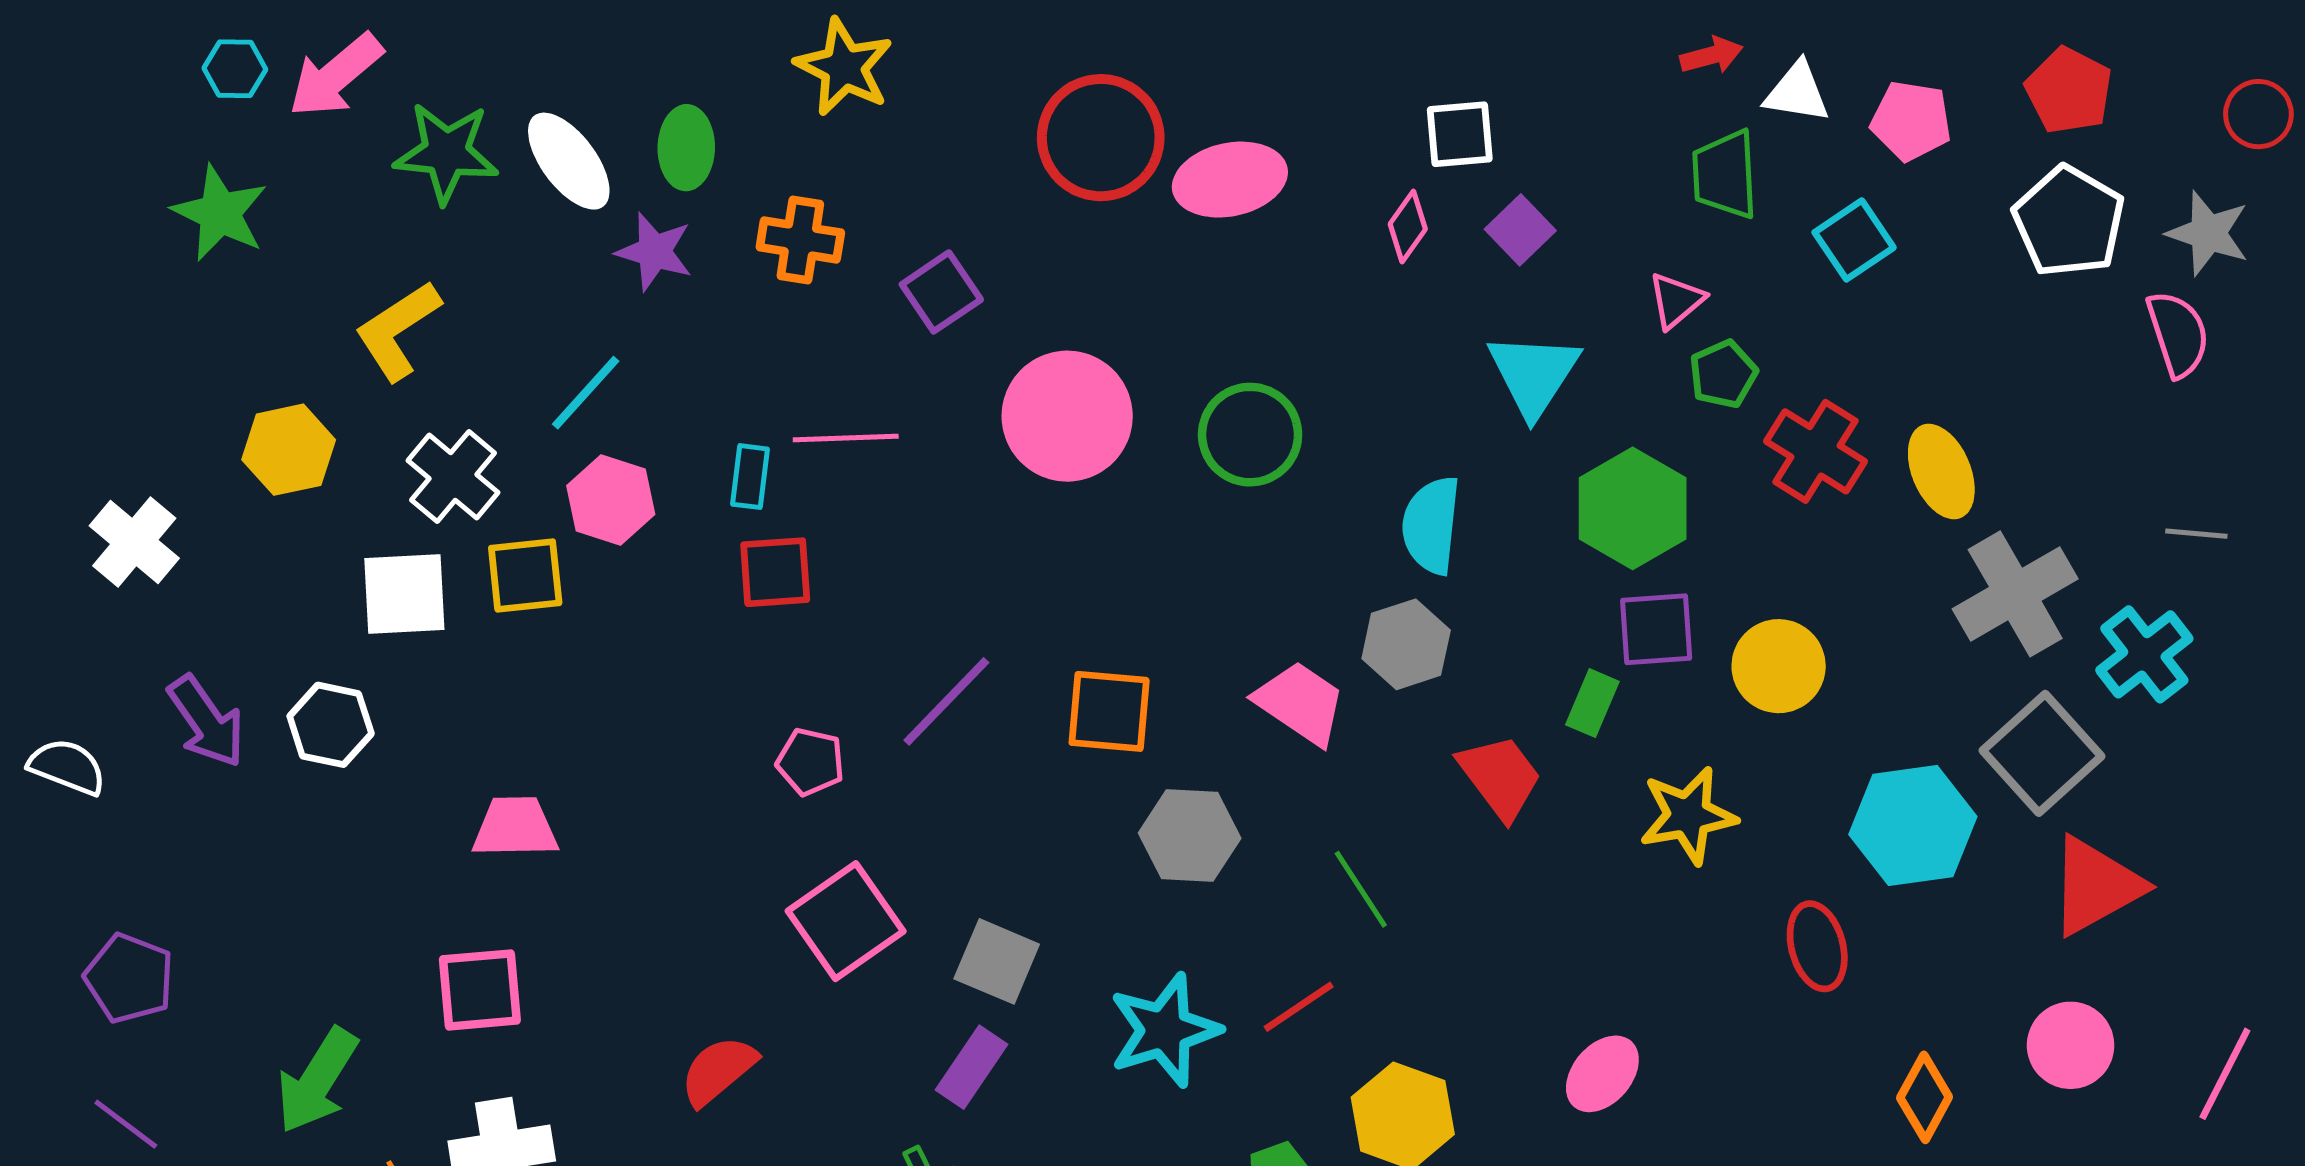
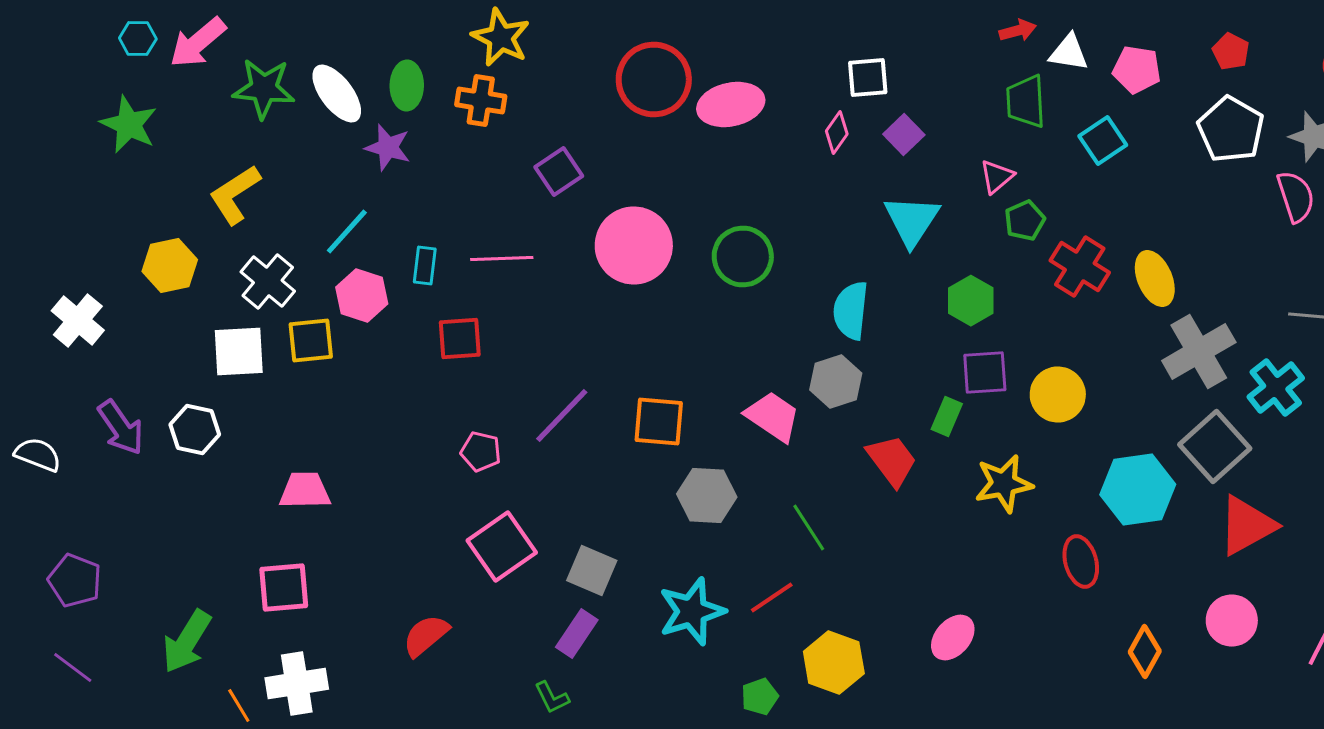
red pentagon: (2069, 91) -> (1231, 52), size x0.7
orange cross: (800, 240) -> (481, 100), moved
cyan rectangle: (750, 477) -> (425, 266), moved
green hexagon: (1633, 508) -> (971, 300), size x0.7

